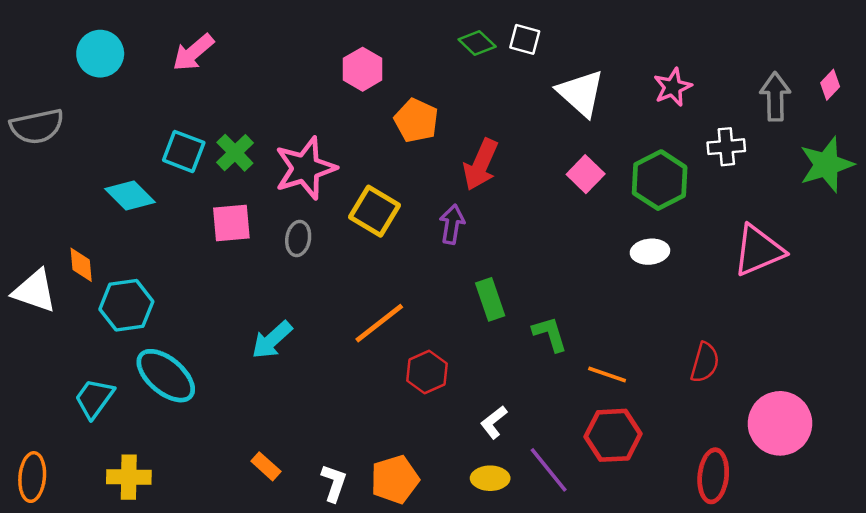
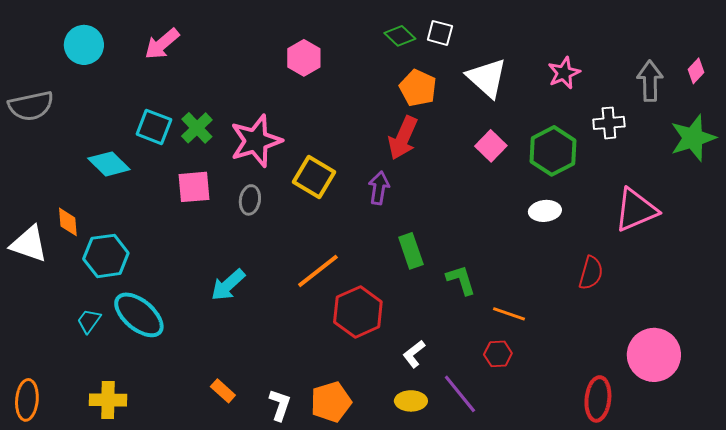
orange pentagon: (416, 120) -> (418, 88), moved
red semicircle: (705, 363) -> (591, 273), moved
red hexagon: (427, 372) -> (358, 312), size x1.4
cyan trapezoid: (94, 398) -> (89, 321), moved, size x0.7
red hexagon: (613, 435) -> (498, 354), moved, size x0.6

